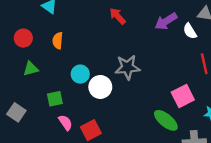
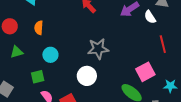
cyan circle: (80, 74) -> (50, 55), moved
white circle: (100, 87) -> (87, 76), moved

